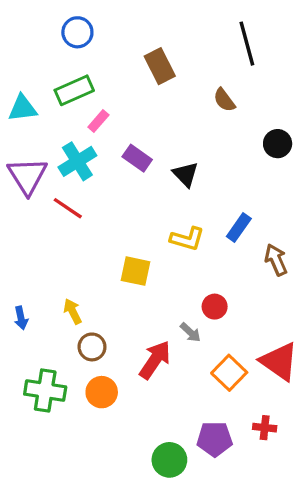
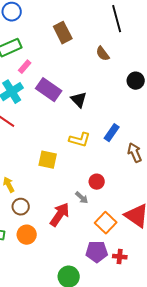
purple rectangle: (137, 158) -> (49, 90), size x1.4
red cross: (265, 428) -> (120, 257), moved
purple pentagon: (215, 439) -> (97, 252), moved

